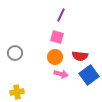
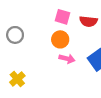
red semicircle: (80, 56) -> (88, 21), moved
yellow cross: (17, 92) -> (17, 79), turned -32

